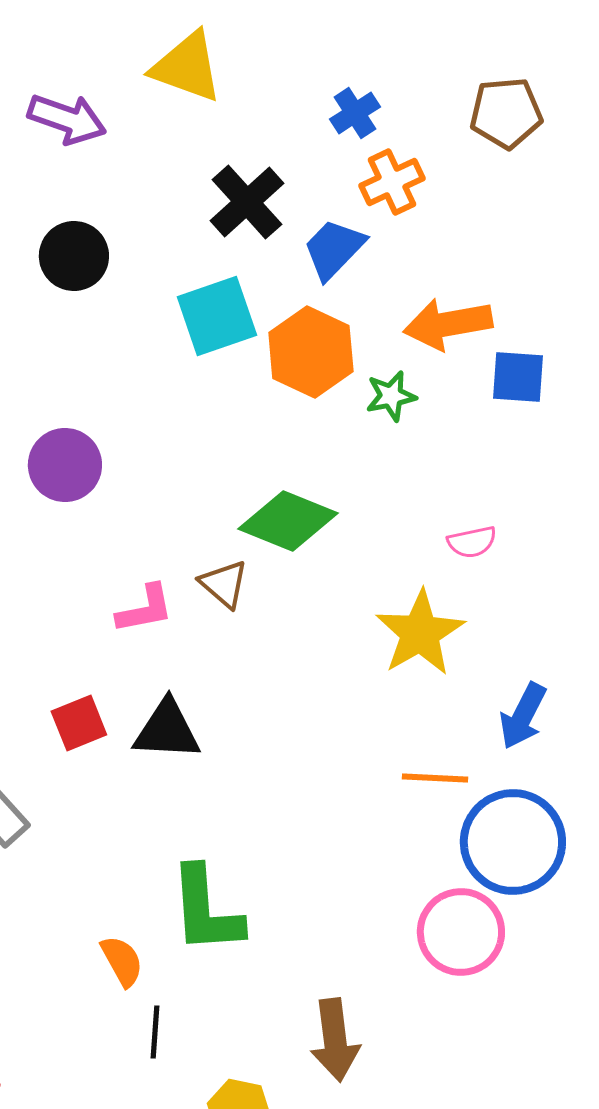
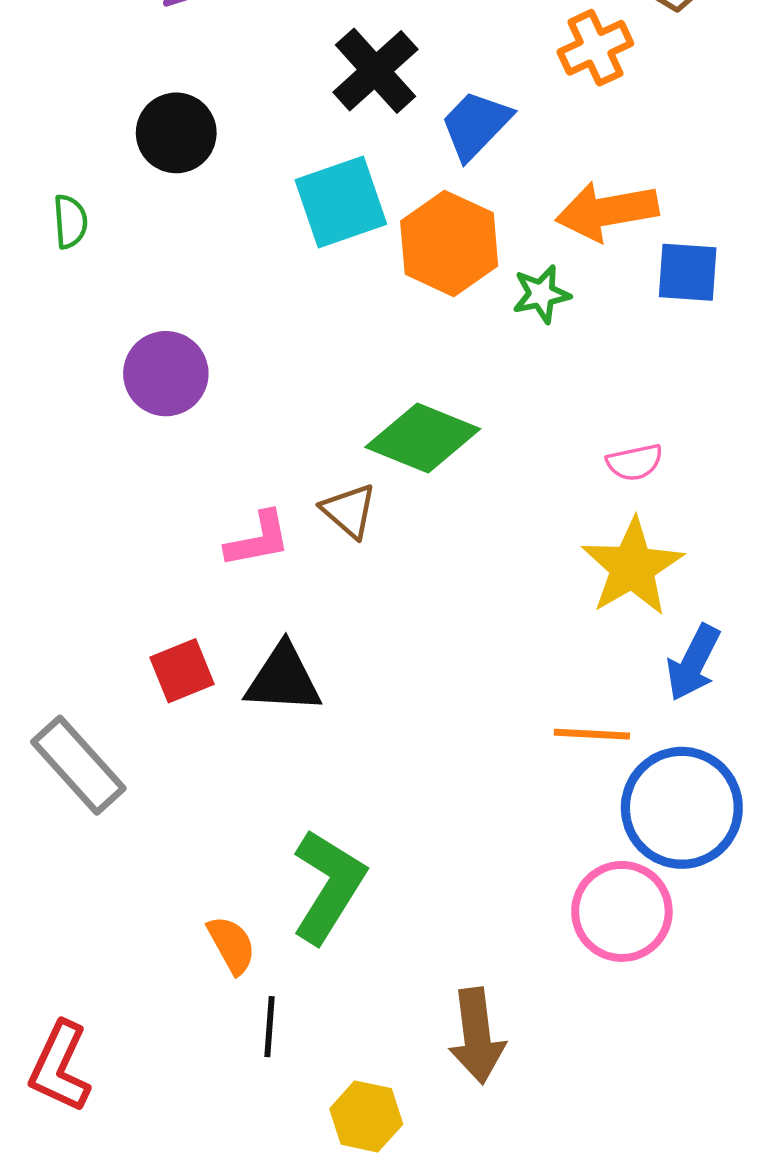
orange cross: (392, 182) -> (595, 48), moved
yellow star: (420, 633) -> (632, 567), moved
green L-shape: (206, 910) -> (328, 886), turned -144

